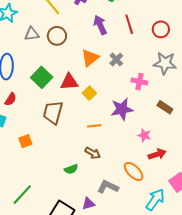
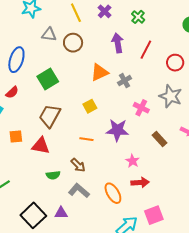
red line: (129, 24) -> (146, 50), turned 30
red triangle: (69, 82) -> (41, 146), moved
gray L-shape: (108, 187) -> (79, 191), moved

